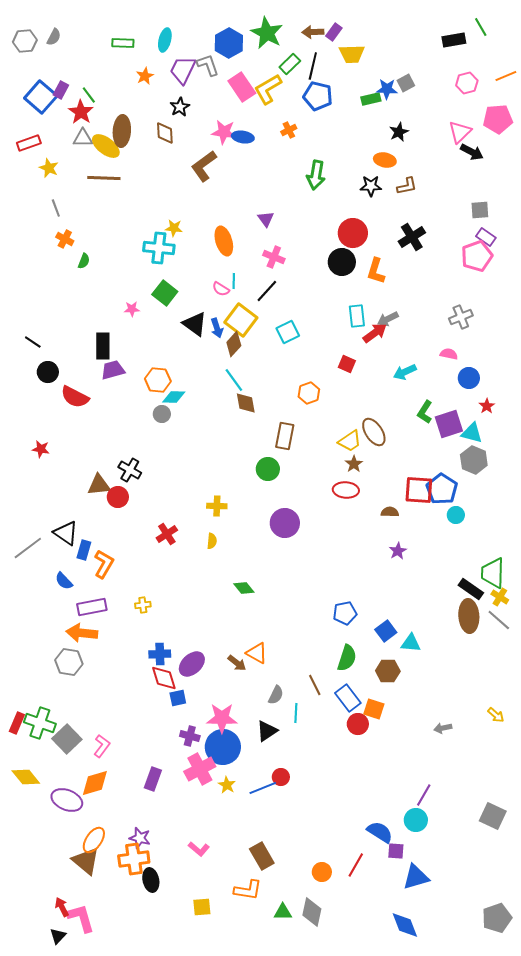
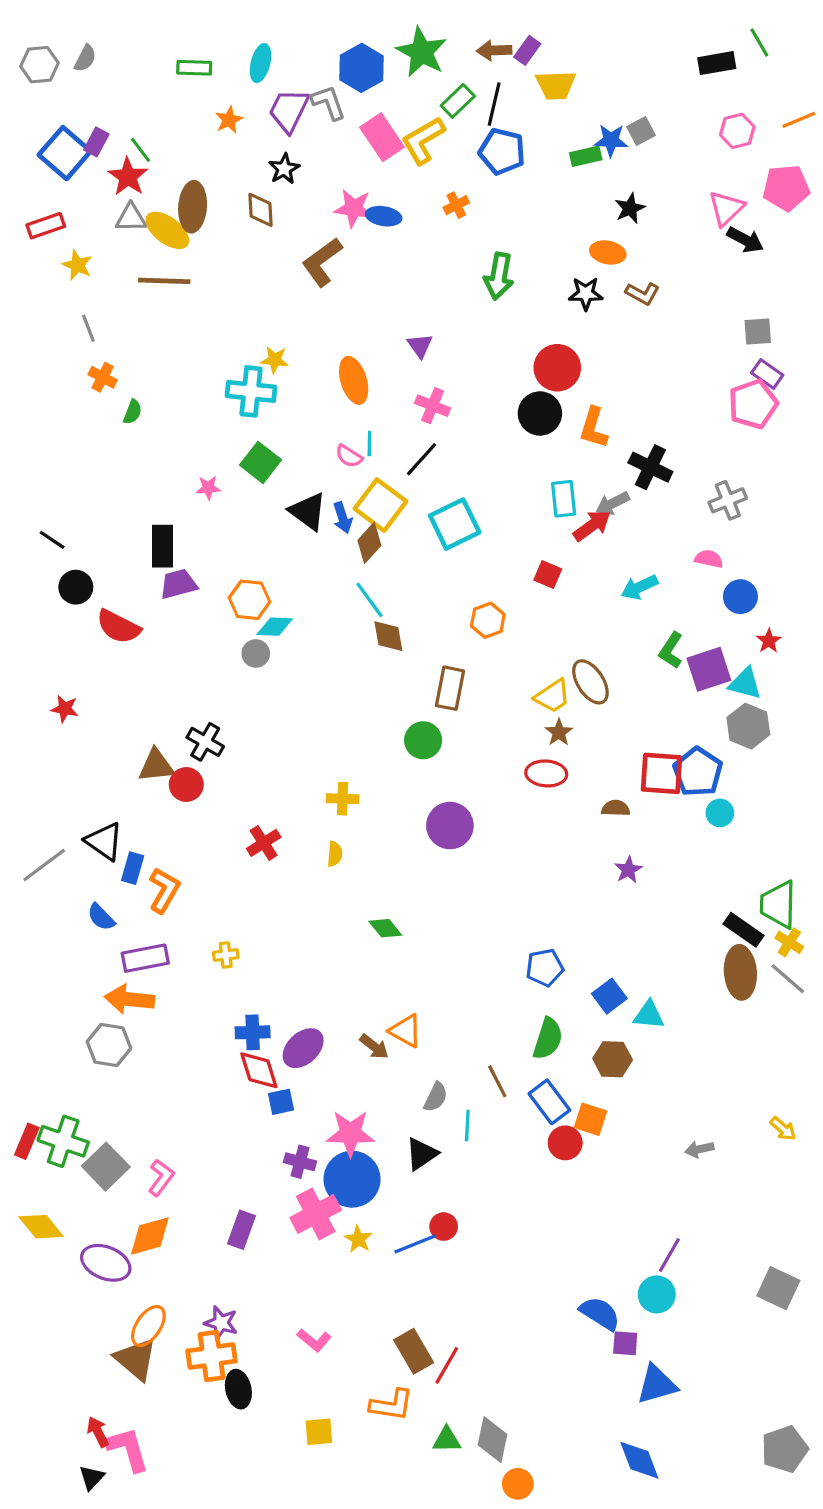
brown L-shape: (407, 186) -> (643, 294), turned 40
black cross: (412, 237) -> (650, 467), moved, turned -32
cyan square: (288, 332) -> (455, 524), size x1.4
red line: (356, 865) -> (447, 1365), moved
orange circle: (322, 872) -> (518, 1484), moved

